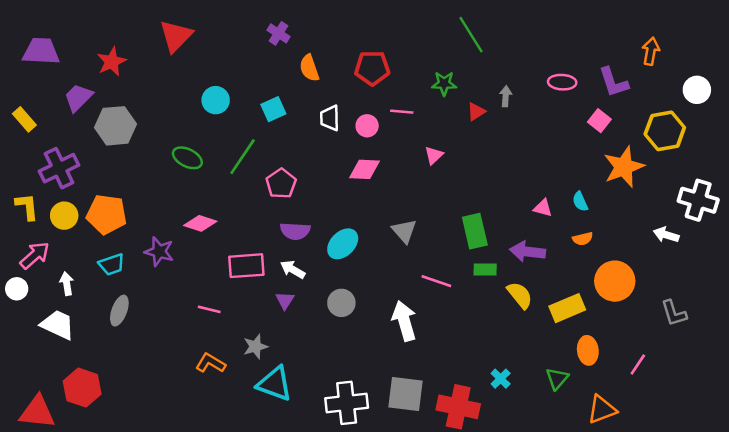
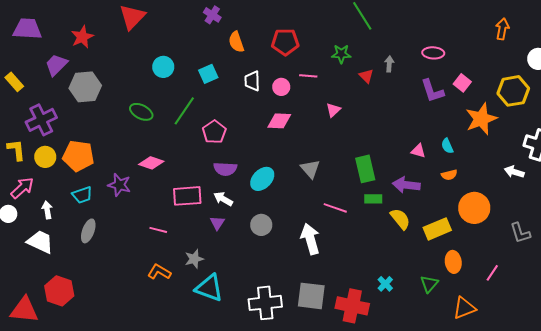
purple L-shape: (613, 82) -> (432, 91), moved
red triangle: (476, 112) -> (366, 76), turned -42

